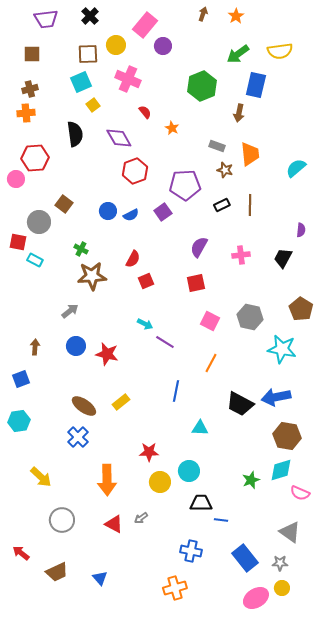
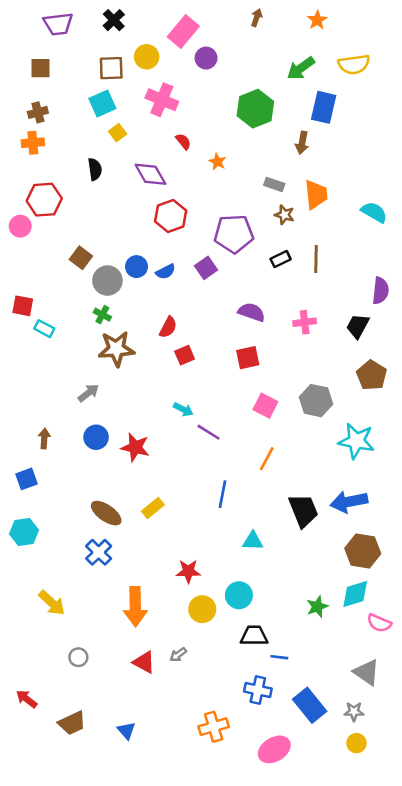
orange star: (236, 16) -> (317, 20), moved
black semicircle: (75, 134) -> (95, 169), size x0.7
cyan semicircle: (296, 168) -> (374, 212), turned 70
gray circle: (39, 222) -> (107, 281), moved
purple semicircle: (301, 230) -> (380, 291), size x1.5
purple semicircle: (199, 247) -> (252, 312), turned 80
brown pentagon: (301, 309) -> (372, 375), moved
black trapezoid: (240, 404) -> (303, 511), turned -140
gray circle: (62, 520) -> (78, 657), size x0.6
blue cross: (191, 551) -> (258, 690), moved
orange cross: (175, 588) -> (214, 727), moved
pink ellipse: (256, 598) -> (274, 749), moved

